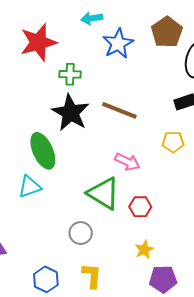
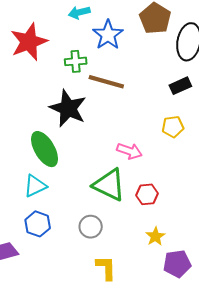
green cross: (70, 74) -> (76, 61), moved
brown line: (119, 110) -> (106, 82), moved
blue hexagon: (46, 279) -> (38, 224), moved

